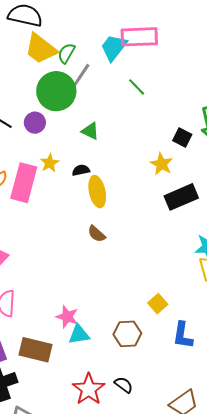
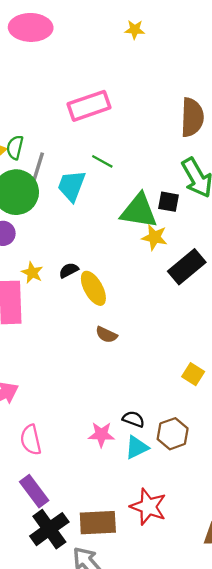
cyan trapezoid: (114, 47) -> (72, 186), moved
green triangle: (90, 131) -> (139, 211), moved, size x1.8
yellow square: (158, 304) -> (193, 374), moved
cyan triangle: (79, 334) -> (137, 447), moved
brown rectangle: (35, 350) -> (98, 523), moved
black semicircle: (124, 385) -> (133, 419), moved

